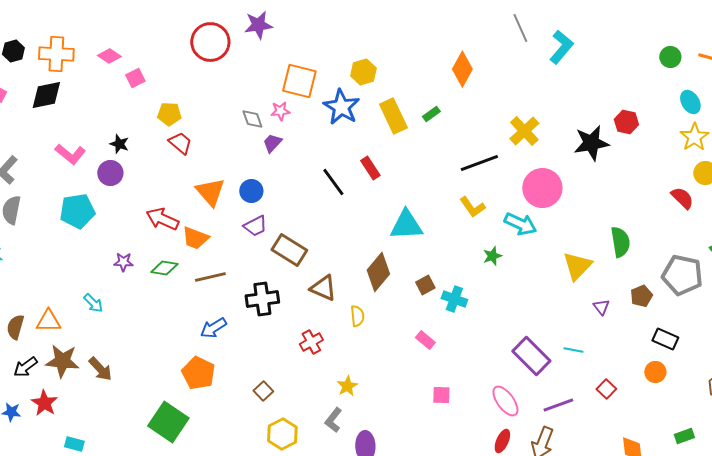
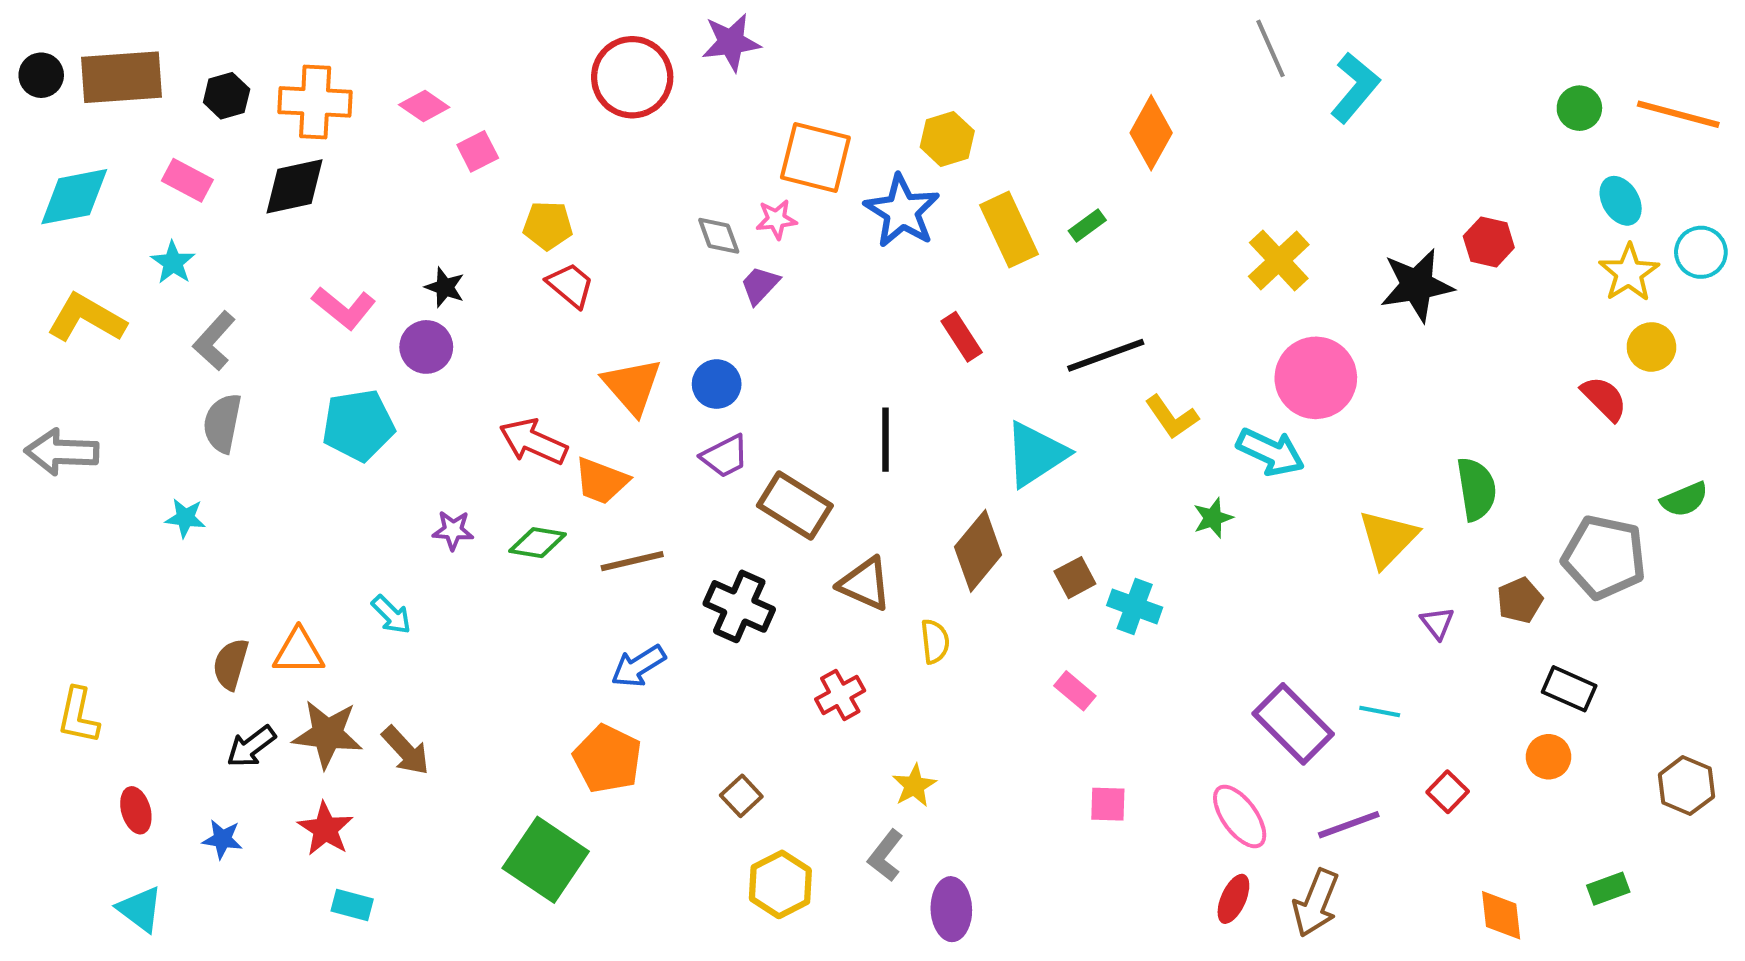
black line: (479, 163) -> (1106, 355), moved
black line: (333, 182) -> (885, 440), moved, turned 36
cyan triangle: (406, 225) -> (1036, 454), turned -30
black cross: (262, 299) -> (739, 606), turned 32
red star: (44, 403) -> (325, 829), moved

